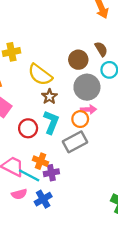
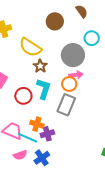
brown semicircle: (101, 49) -> (82, 11), moved
brown circle: (78, 60) -> (55, 21), moved
gray rectangle: (75, 142) -> (66, 105), turned -35

